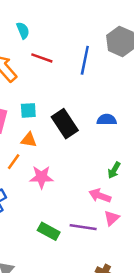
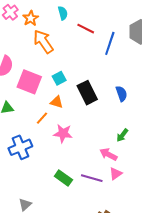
red line: (42, 58) -> (86, 29), moved
cyan square: (28, 110) -> (59, 78), turned -32
blue semicircle: (107, 120) -> (121, 94), turned 63

